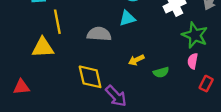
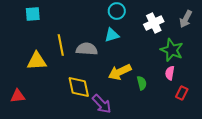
yellow line: (57, 22) -> (61, 45), moved
yellow arrow: (136, 60) -> (120, 72), size x1.6
green semicircle: (161, 72) -> (142, 83), turned -88

